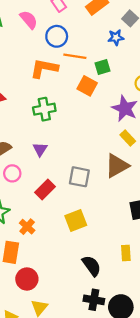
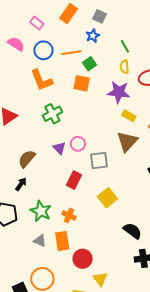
orange line: (75, 56) -> (71, 53), moved
orange L-shape: (44, 68) -> (42, 80), turned -105
pink circle: (12, 173) -> (78, 144), moved

